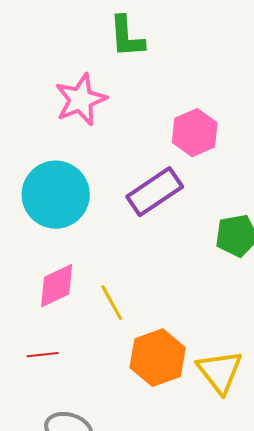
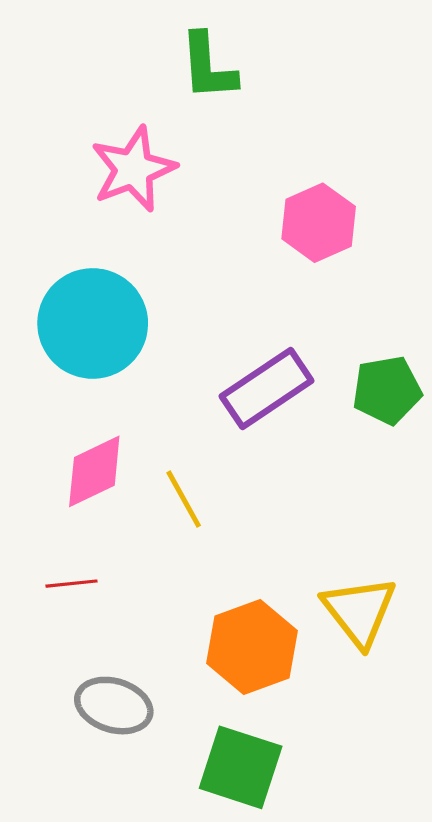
purple rectangle: (155, 192) -> (267, 389), moved
orange hexagon: (158, 358) -> (252, 647), moved

